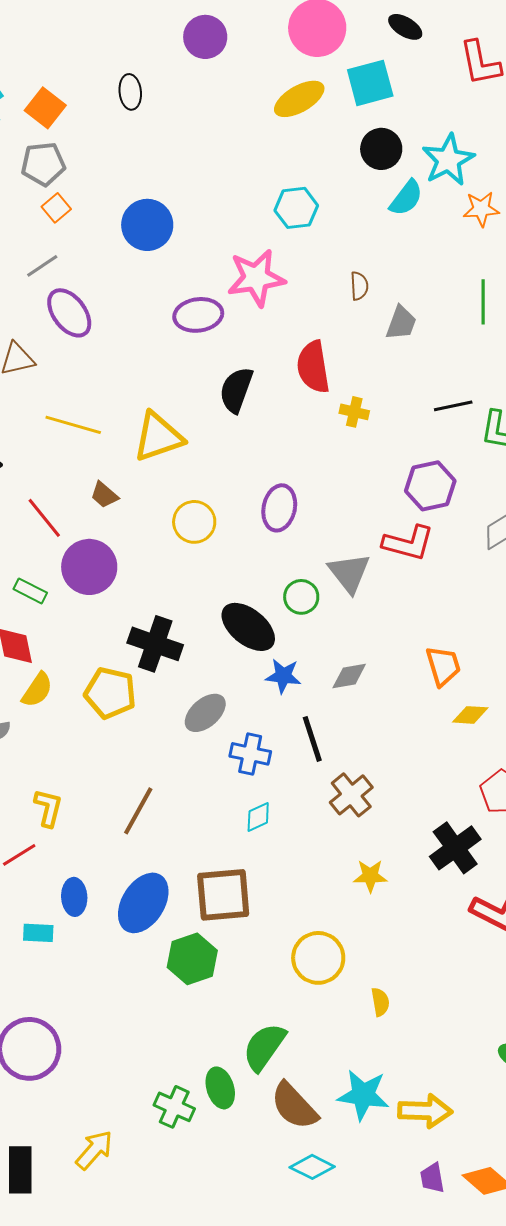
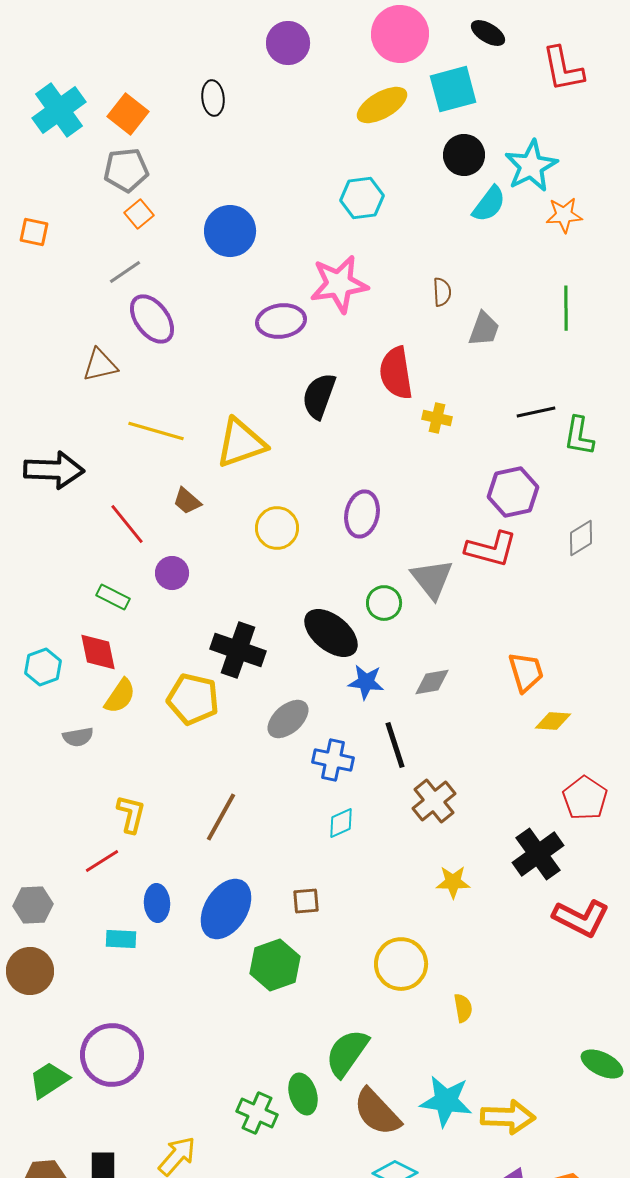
cyan hexagon: (296, 208) -> (362, 198), moved
purple circle: (89, 567) -> (172, 573), size x0.6
brown square: (223, 895) -> (306, 901), size x0.5

